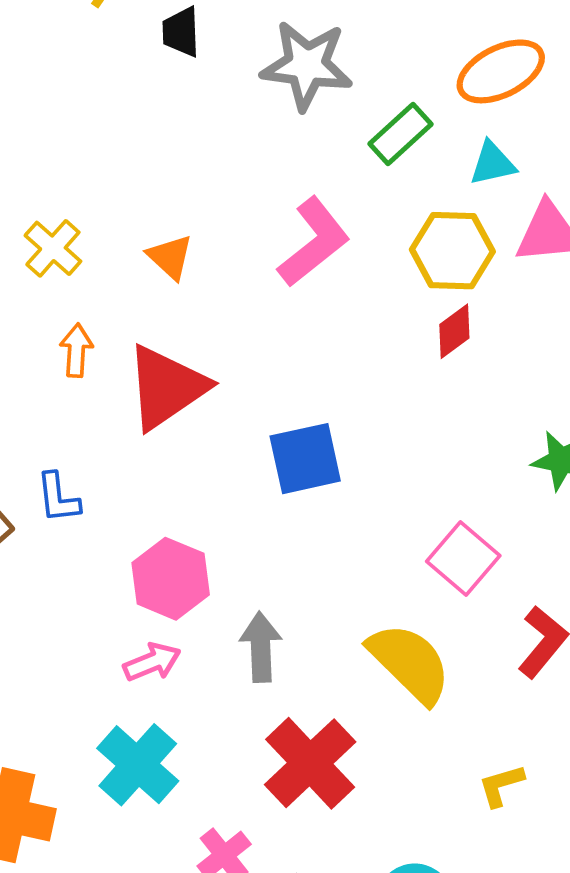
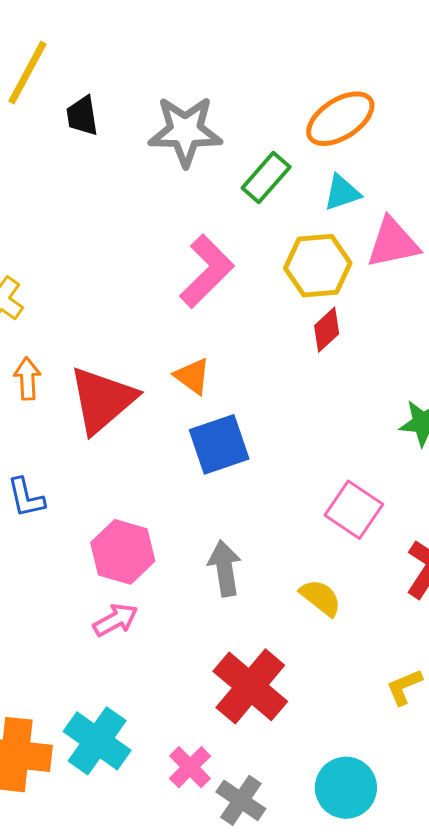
orange triangle: (170, 257) -> (192, 376), moved
gray arrow: (261, 647) -> (225, 568), moved
yellow semicircle: (410, 663) -> (321, 598), size x0.6
cyan cross: (138, 765) -> (97, 741), moved

